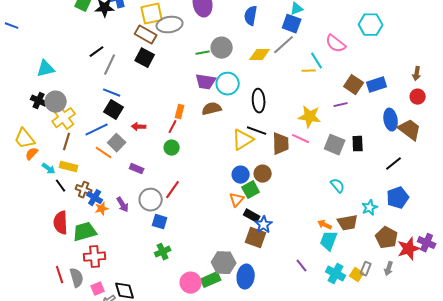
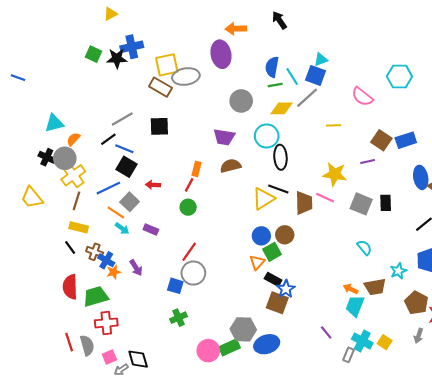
black line: (97, 52) -> (108, 139), moved
green line: (203, 53) -> (275, 85), moved
black square: (145, 58) -> (159, 126), moved, turned -30
cyan line: (317, 61) -> (292, 76), moved
gray line: (110, 65) -> (122, 119), turned 35
cyan circle: (228, 84) -> (267, 136), moved
orange semicircle: (32, 154) -> (73, 139), moved
cyan arrow: (49, 169) -> (122, 228), moved
gray circle: (151, 200) -> (193, 273), moved
gray rectangle: (366, 269) -> (348, 355), moved
blue ellipse: (246, 277) -> (267, 344), turned 65

